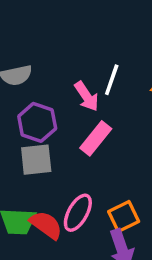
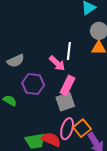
gray square: (36, 160) -> (65, 102), moved
orange square: (124, 216) -> (82, 128), moved

